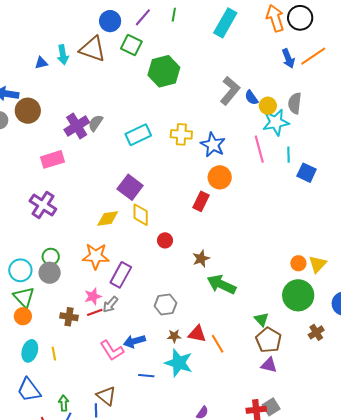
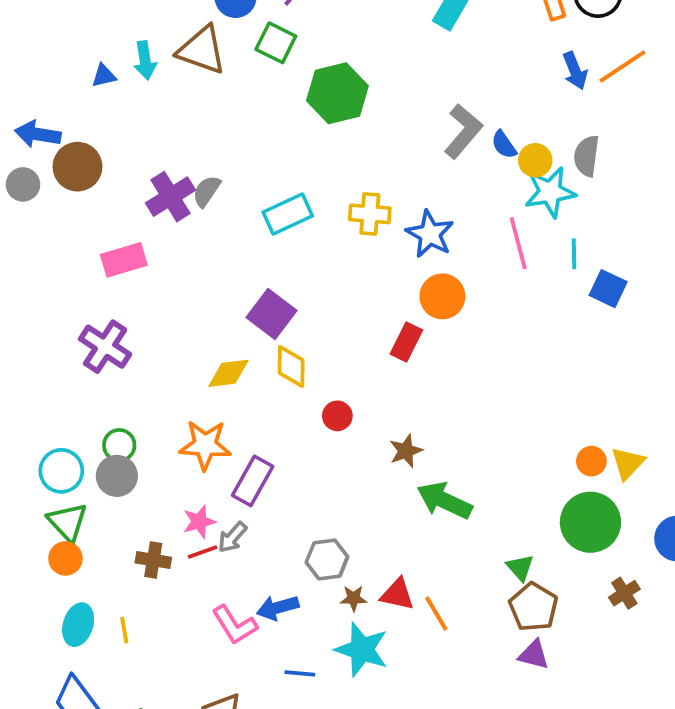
gray hexagon: (165, 305) -> (327, 559), moved

